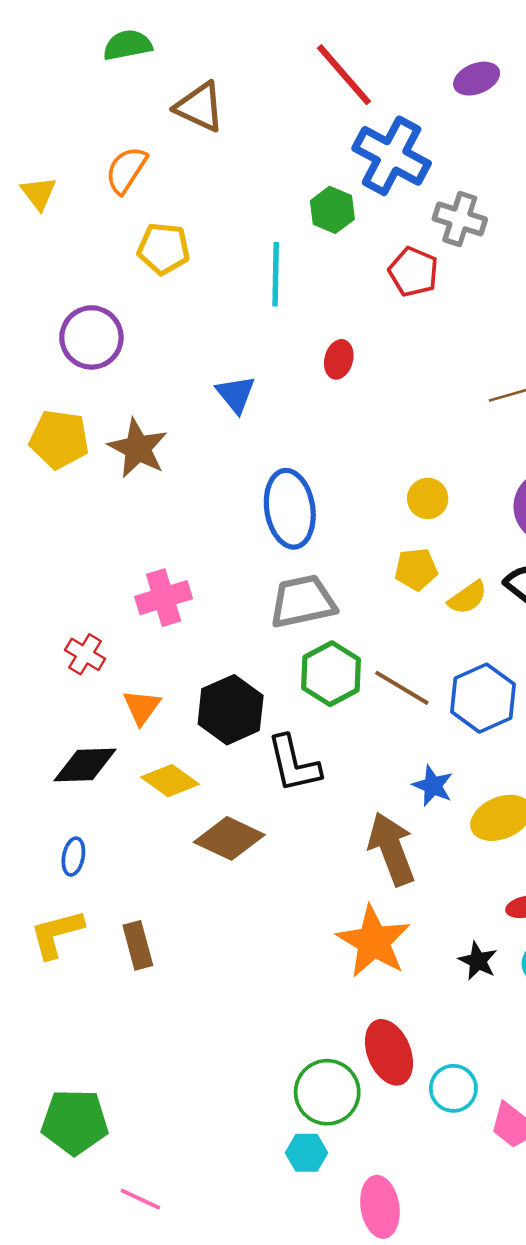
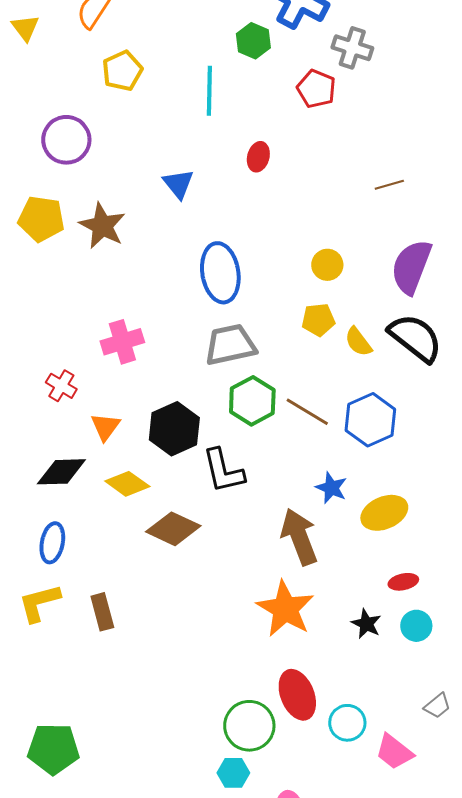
yellow pentagon: (164, 249) -> (122, 71), turned -30
yellow semicircle: (468, 598) -> (358, 342), turned 88
blue ellipse: (73, 857) -> (52, 543), size x1.4

